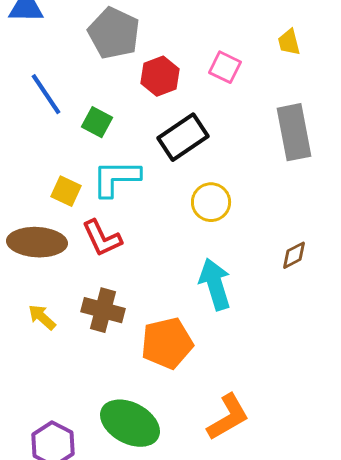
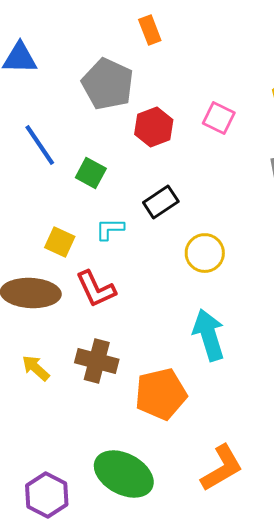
black rectangle: (183, 137) -> (161, 202), moved, size x0.7
cyan L-shape: (116, 178) -> (110, 229), size x0.6

